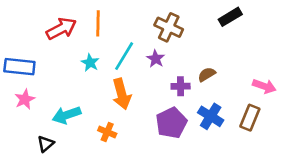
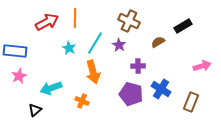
black rectangle: (230, 17) -> (183, 26), moved
brown semicircle: (207, 74) -> (158, 42), moved
pink arrow: (264, 86) -> (202, 66), turned -36
brown rectangle: (250, 118) -> (191, 102), moved
purple pentagon: (171, 123) -> (131, 94), turned -30

